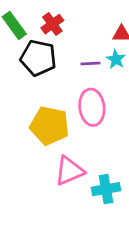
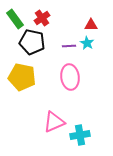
yellow pentagon: (50, 126) -> (22, 77), moved

